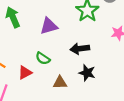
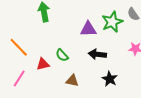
purple triangle: (49, 26) -> (88, 29), moved
black star: (87, 73) -> (110, 79), moved

